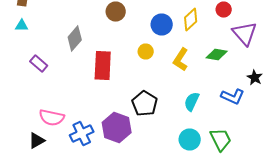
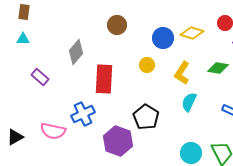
yellow diamond: (191, 20) -> (192, 33), turned 60
cyan semicircle: (192, 102) -> (189, 102), moved
blue cross: (82, 134) -> (83, 114), moved
black triangle: (37, 140) -> (15, 137), moved

